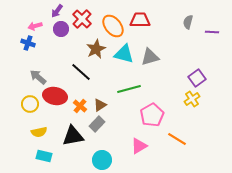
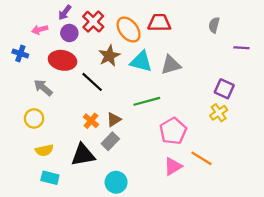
purple line: (212, 32) -> (241, 48), moved
blue cross: (28, 43) -> (20, 53), moved
purple square: (197, 78) -> (224, 89), turned -30
red ellipse: (55, 96) -> (62, 60), moved
pink triangle: (139, 146) -> (173, 166), moved

